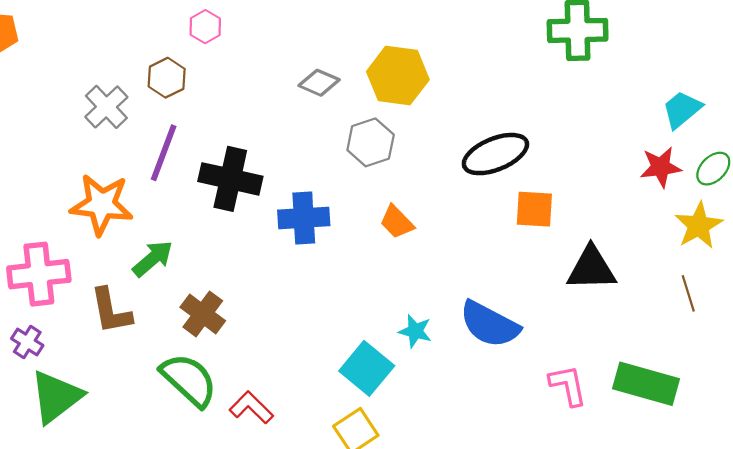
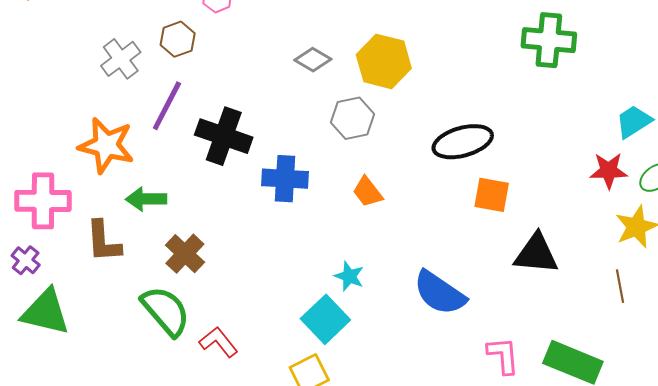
green arrow: (153, 259) -> (146, 199), turned -147
cyan star: (415, 331) -> (349, 276), moved
green triangle: (56, 397) -> (46, 312), turned 44

